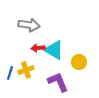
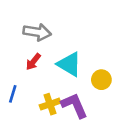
red arrow: (38, 48) -> (33, 62), moved, turned -48
yellow cross: (26, 70) -> (50, 104), moved

